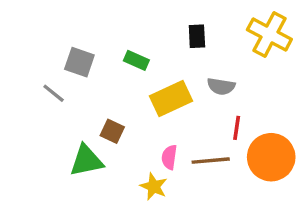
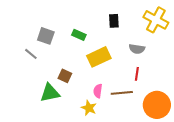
gray semicircle: (221, 86) -> (137, 49), moved
orange circle: (271, 157) -> (157, 105), moved

